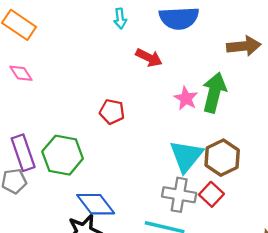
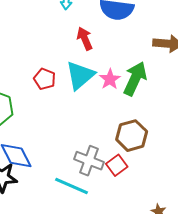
red arrow: (149, 58) -> (85, 39), turned -150
cyan triangle: (186, 156) -> (80, 75), moved

